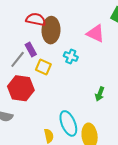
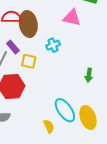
cyan cross: (71, 56) -> (53, 45), turned -32

